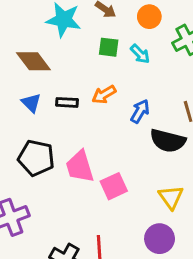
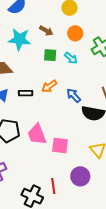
blue arrow: (140, 111) -> (74, 95), turned -70
pink square: (114, 186) -> (60, 145), turned 36
purple circle: (160, 239) -> (80, 176), moved

